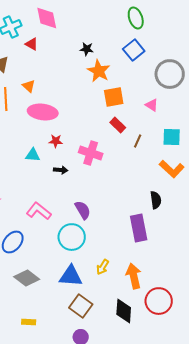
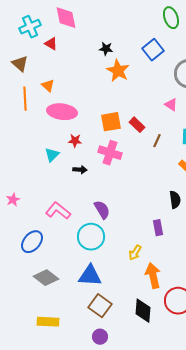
green ellipse: (136, 18) -> (171, 18), moved
orange square: (114, 97) -> (111, 122), moved
cyan triangle: (33, 155) -> (52, 155), turned -49
purple rectangle: (139, 228) -> (158, 228), size x0.6
yellow arrow: (103, 267) -> (135, 253), moved
yellow rectangle: (29, 322) -> (48, 322), size x1.5

